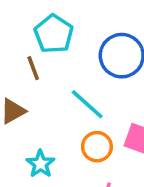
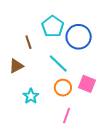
cyan pentagon: (54, 34) -> (53, 26), moved

